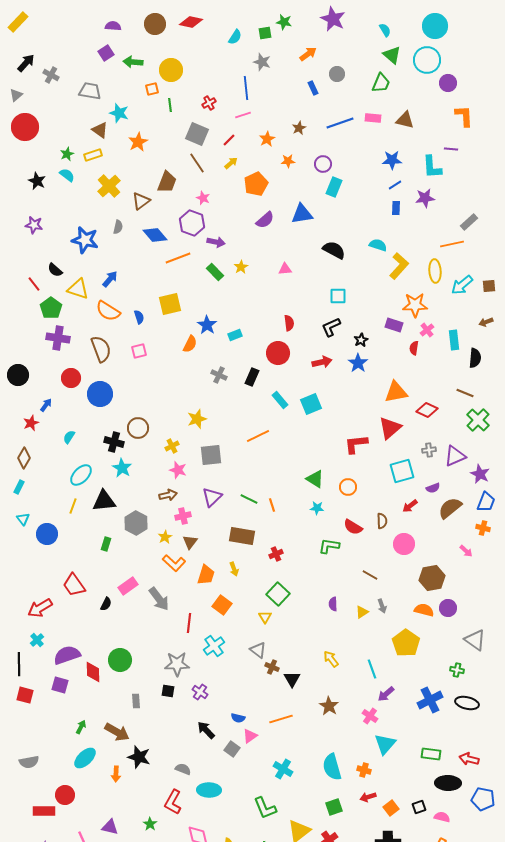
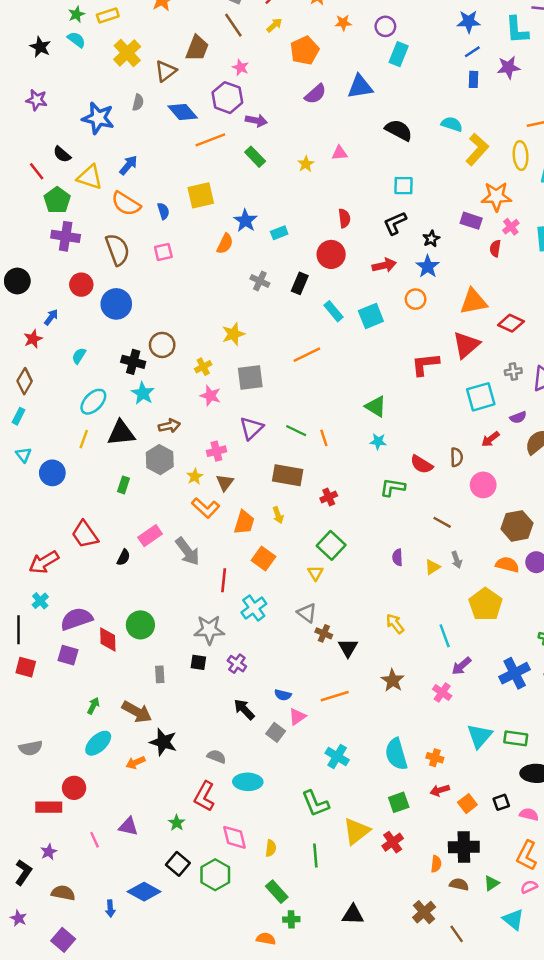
yellow star: (241, 267) -> (306, 164), moved
orange circle: (348, 487) -> (416, 299), moved
brown arrow: (168, 495) -> (169, 426), moved
cyan triangle: (385, 744) -> (480, 736), moved
orange arrow: (116, 774) -> (136, 763), turned 63

